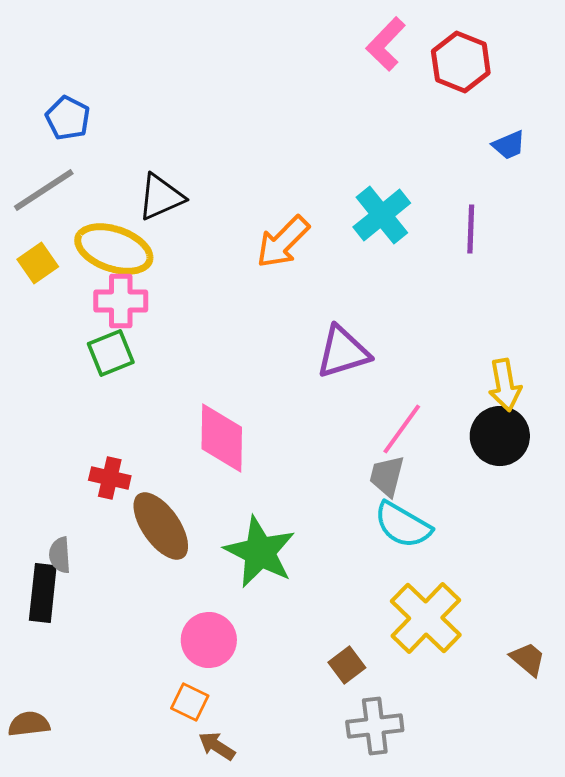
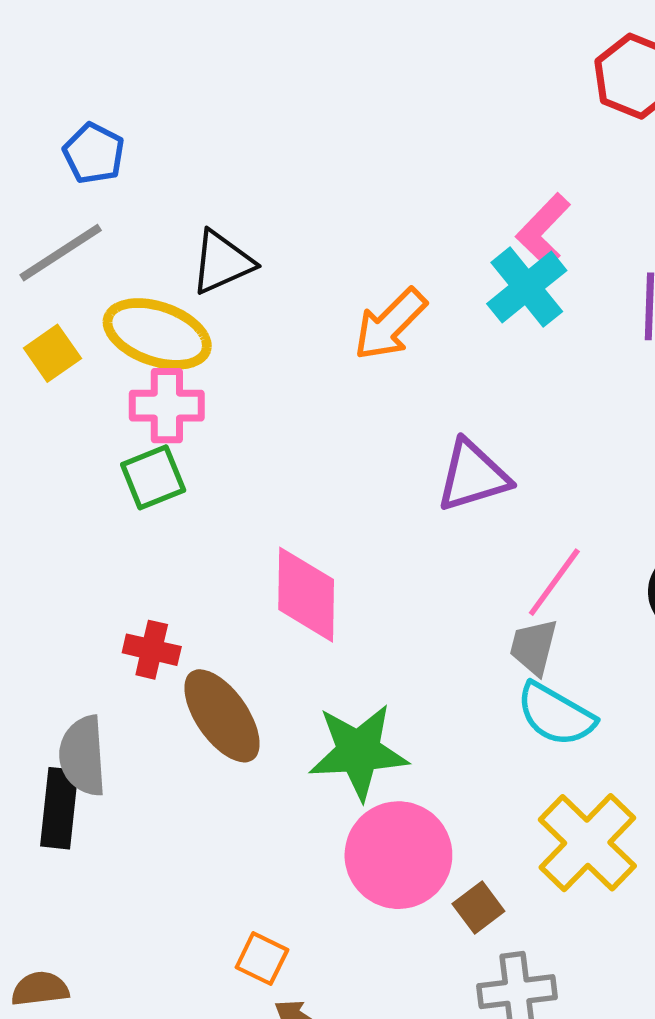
pink L-shape: (386, 44) -> (543, 231), moved
green star: (260, 552) -> (358, 752), turned -30
gray semicircle: (60, 555) -> (83, 756), size x1.6
pink circle: (209, 640) -> (398, 855), moved, size x1.4

